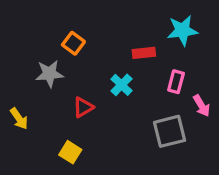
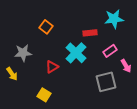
gray star: (49, 74) -> (23, 53), moved
pink rectangle: (176, 82) -> (110, 51), turned 40
cyan cross: (122, 85) -> (76, 53), size x1.5

